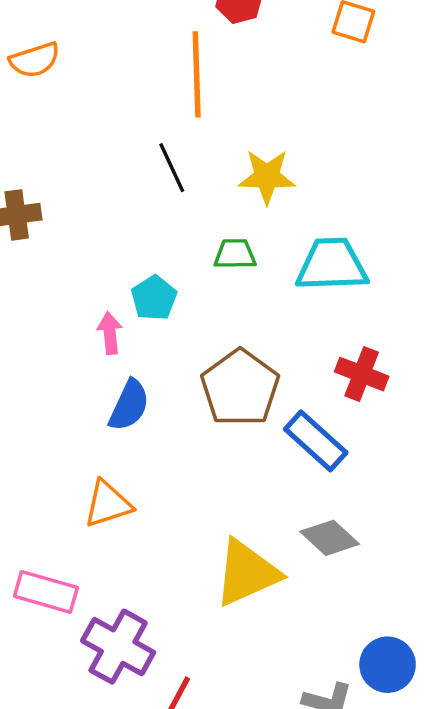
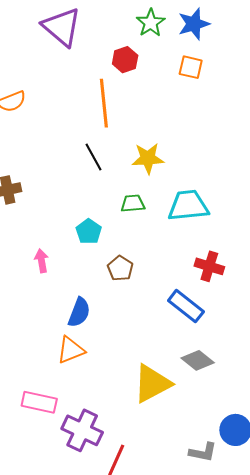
pink arrow: (110, 333) -> (42, 261), moved
brown pentagon: (240, 388) -> (120, 268), moved, size x0.6
blue semicircle: (129, 405) -> (79, 312), moved

